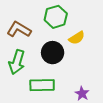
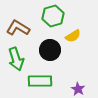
green arrow: (17, 62) -> (16, 59), turned -35

